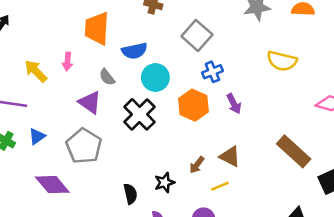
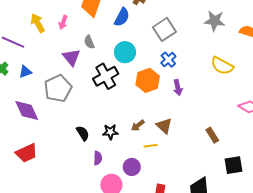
blue semicircle: (134, 51) -> (122, 17), moved, turned -66
blue cross: (212, 72) -> (168, 60), turned -35
brown rectangle: (294, 151) -> (212, 135), size x0.6
black semicircle: (130, 194) -> (83, 133), turned -35

